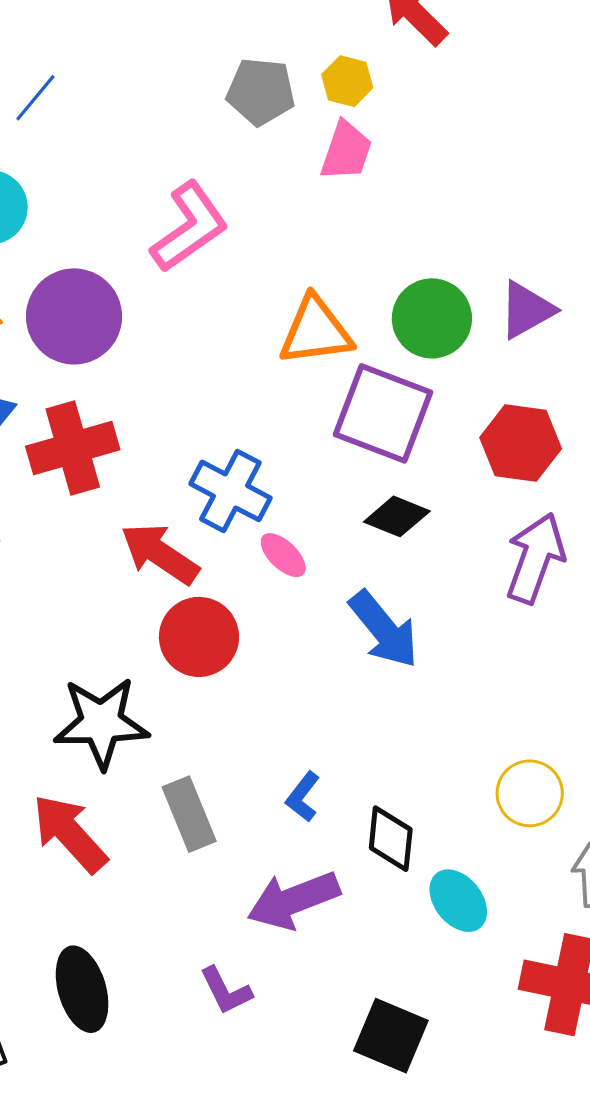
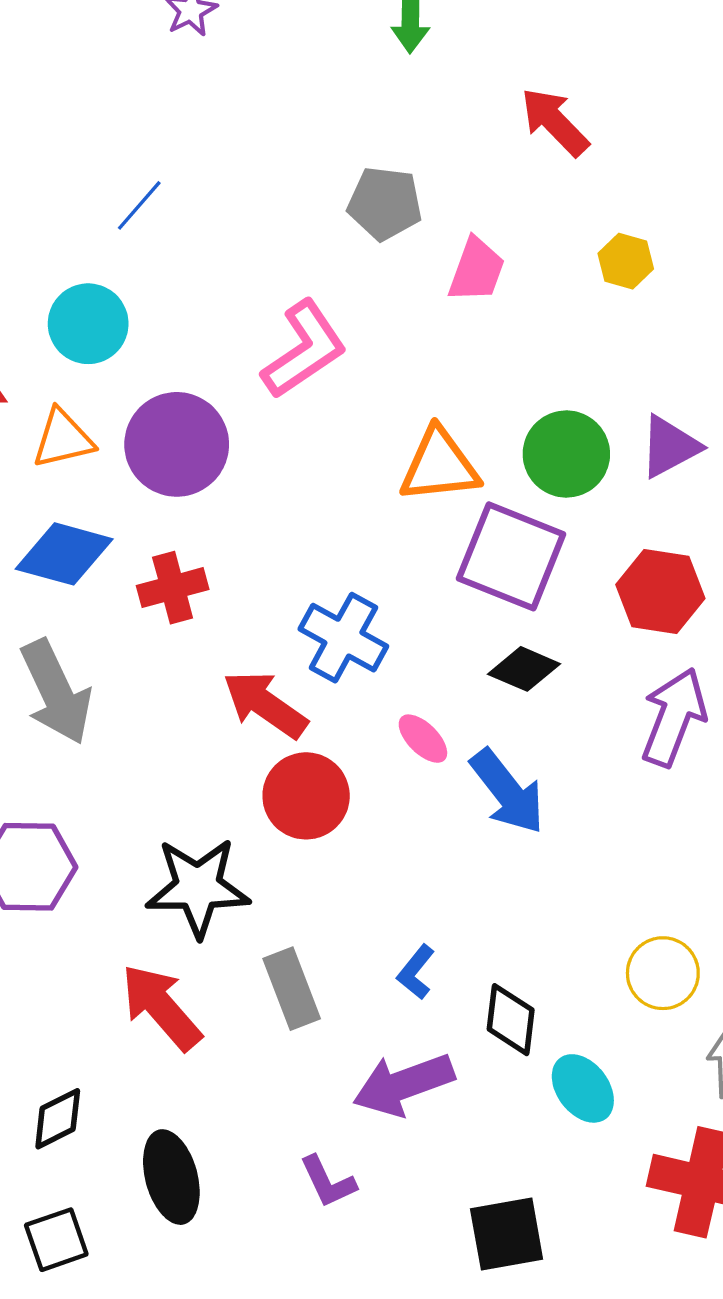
yellow hexagon: (347, 81) -> (626, 261), moved
red cross: (73, 448) -> (173, 588), size x0.7
pink ellipse: (283, 555) -> (423, 739), moved
black square: (391, 1036) -> (507, 1234), turned -34

